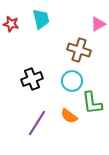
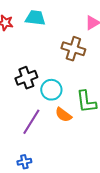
cyan trapezoid: (41, 19) -> (35, 18), turned -70
cyan circle: (72, 81) -> (51, 90), moved

